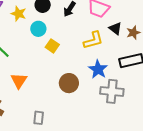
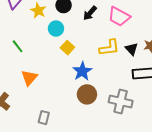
black triangle: (115, 28) -> (132, 49), moved
blue star: (98, 69) -> (82, 71), moved
brown circle: (69, 83) -> (87, 94), moved

